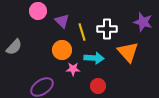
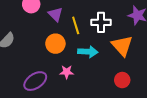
pink star: (73, 69) -> (67, 72), moved
red circle: (98, 86) -> (122, 80), moved

